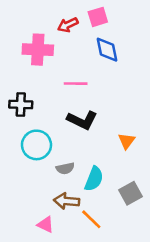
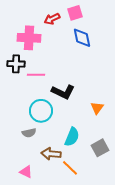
pink line: (76, 84) -> (36, 75), moved
black cross: (21, 104) -> (16, 64), moved
cyan circle: (36, 145) -> (41, 111), moved
gray semicircle: (65, 168) -> (29, 133), moved
pink triangle: (46, 225) -> (26, 172), moved

